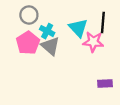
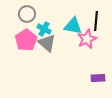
cyan triangle: (78, 28) -> (73, 26), turned -36
pink star: (93, 42) -> (87, 39), turned -30

